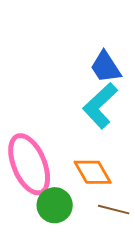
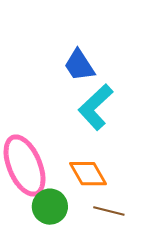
blue trapezoid: (106, 67) -> (79, 65), moved

